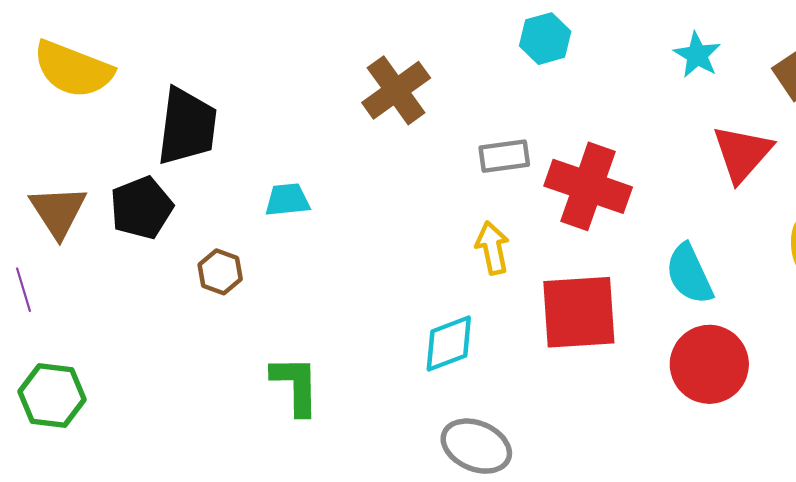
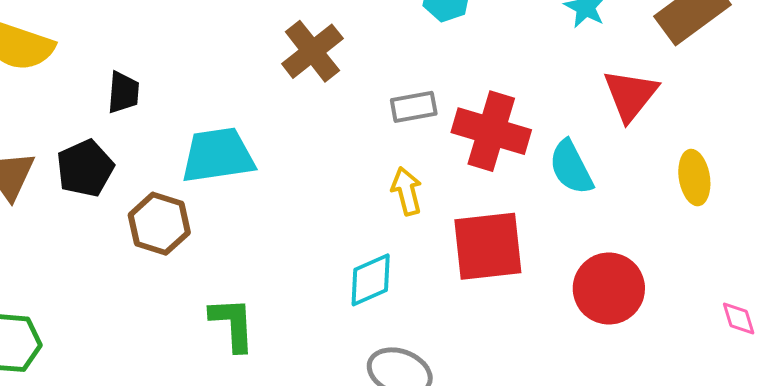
black trapezoid: (187, 126) -> (123, 92), size x0.6
cyan trapezoid: (287, 200) -> (218, 155), size x1.8
brown hexagon: (220, 272) -> (159, 224), size x1.5
cyan semicircle: (689, 274) -> (571, 167), moved

